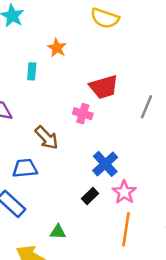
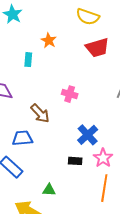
red trapezoid: (104, 87) -> (97, 48), moved
black rectangle: (90, 196) -> (75, 161), turned 48

